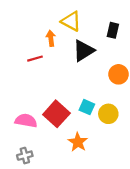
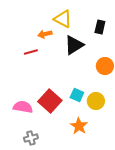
orange arrow: (51, 38) -> (45, 34), turned -96
orange star: (78, 142) -> (79, 126), moved
gray cross: (25, 156) -> (31, 138), moved

